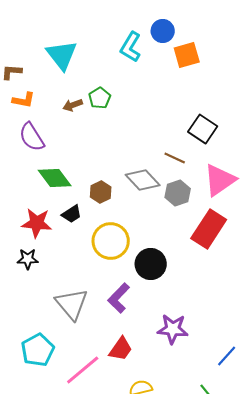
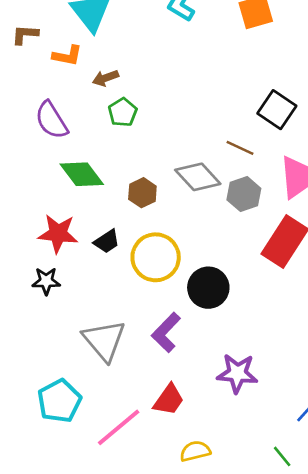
green pentagon: (100, 98) -> (123, 112), moved
orange L-shape: (24, 100) -> (67, 56), moved
black trapezoid: (72, 214) -> (107, 241), moved

